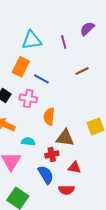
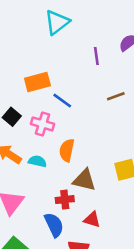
cyan triangle: (32, 40) -> (57, 22), moved, turned -35
orange rectangle: (21, 67) -> (37, 82), turned 42
cyan semicircle: (28, 142) -> (37, 161), moved

